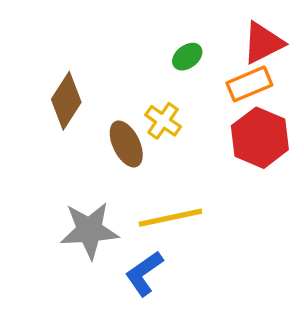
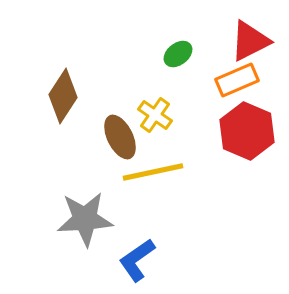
yellow line: (170, 218) -> (153, 172), moved

